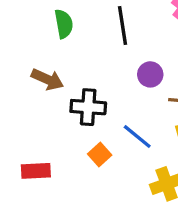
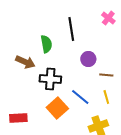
green semicircle: (64, 24) -> (46, 44), moved
orange square: (100, 154) -> (57, 108), size x1.5

